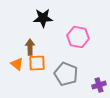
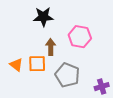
brown arrow: (30, 47) -> (51, 47), moved

